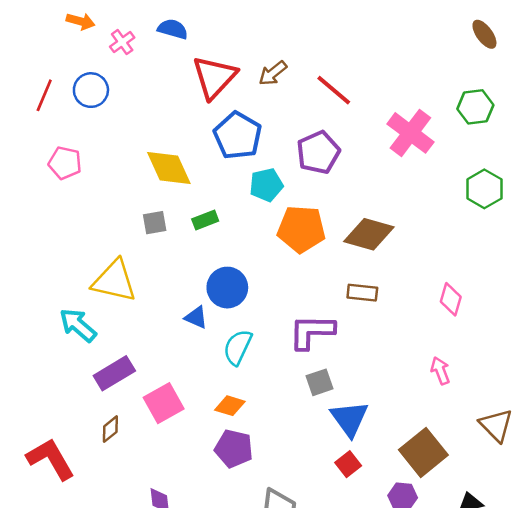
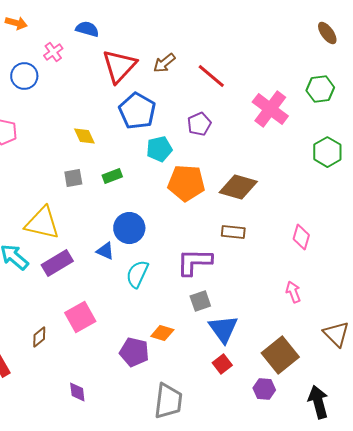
pink cross: (122, 42) -> (53, 52), moved
purple pentagon: (318, 152) -> (199, 124), size x0.7
yellow diamond: (169, 168) -> (84, 136), size x0.6
purple rectangle: (114, 373) -> (57, 263), moved
orange diamond: (230, 406) -> (162, 333), moved

